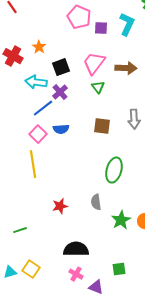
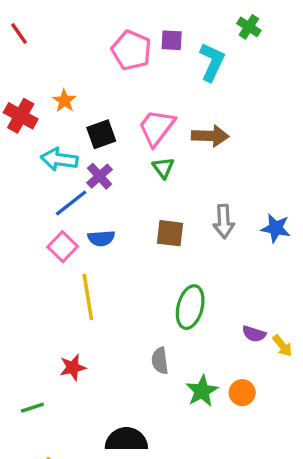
purple square: (101, 28) -> (172, 40), moved
yellow line: (33, 164) -> (88, 297), moved
red star: (60, 206) -> (73, 367), moved

